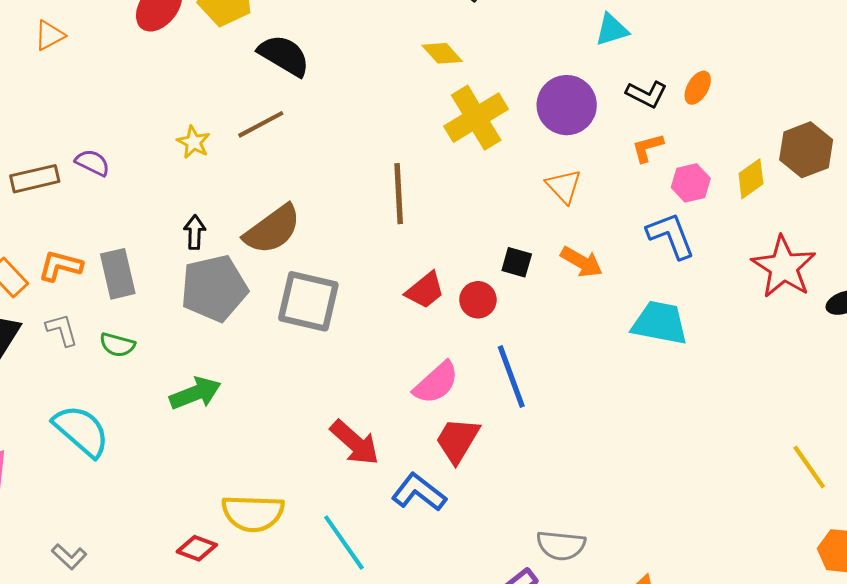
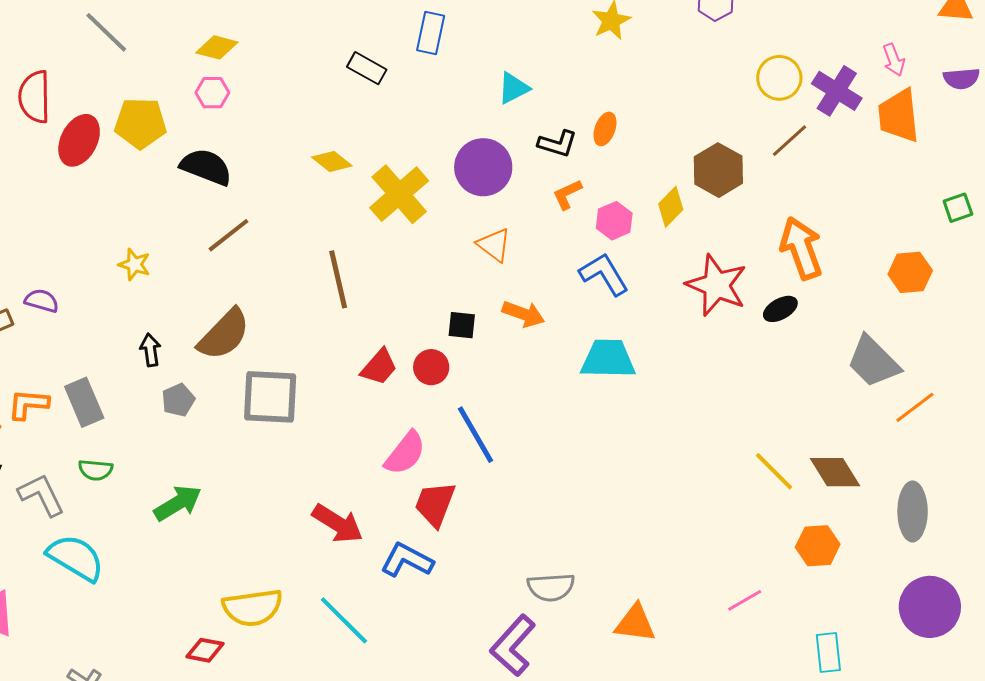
yellow diamond: (442, 53) -> (332, 162), moved
brown line: (261, 124) -> (228, 235), moved
gray pentagon: (214, 288) -> (178, 400), size x0.5
gray L-shape: (62, 330) -> (41, 495), moved, size x1.4

